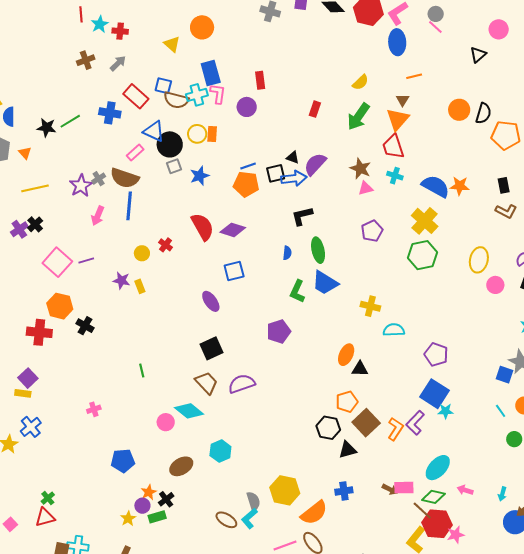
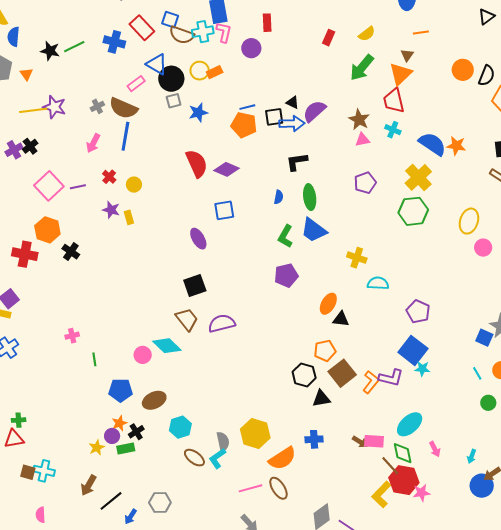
red rectangle: (315, 109) -> (329, 38), moved
orange rectangle: (212, 134) -> (215, 72), turned 56
purple star: (81, 186) -> (54, 107), moved, turned -30
red cross: (165, 245) -> (109, 177), moved
purple pentagon: (279, 332) -> (286, 275), moved
green line: (142, 370) -> (94, 359), moved
purple L-shape: (415, 423) -> (391, 378), turned -125
cyan hexagon: (220, 451) -> (180, 427), moved
blue pentagon: (123, 461) -> (120, 390), moved
pink arrow: (465, 490) -> (435, 449), turned -140
green diamond: (433, 497) -> (403, 453), turned 60
green cross: (48, 498) -> (19, 420), turned 32

